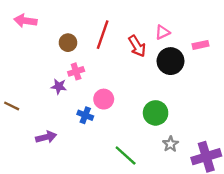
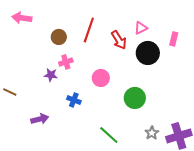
pink rectangle: (200, 45) -> (174, 39), turned -64
pink circle: (104, 99) -> (101, 78), moved
gray star: (171, 144) -> (152, 133), moved

